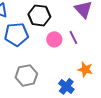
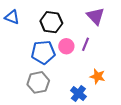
blue pentagon: (16, 34) -> (43, 52), moved
purple line: (73, 37) -> (85, 44), turned 48

